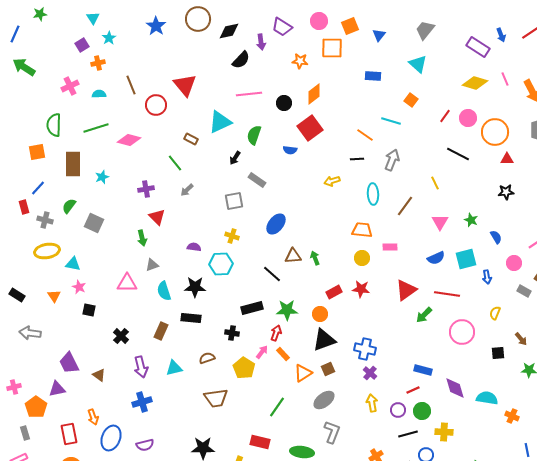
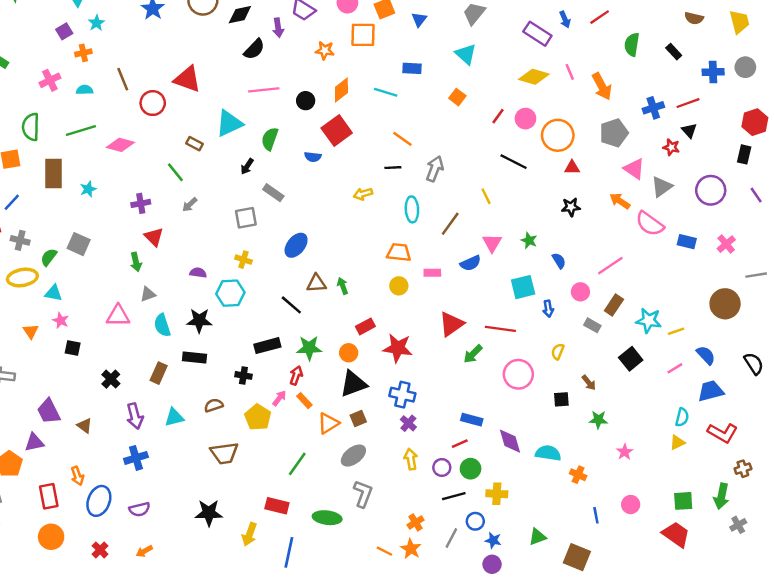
red triangle: (185, 85) -> (187, 79), turned -30
cyan line: (391, 121) -> (386, 92), moved
green semicircle: (69, 206) -> (49, 257), moved
blue semicircle: (436, 258) -> (471, 263), moved
red star: (361, 289) -> (398, 348), moved, size x1.4

